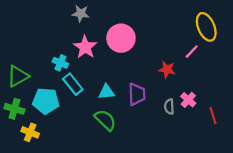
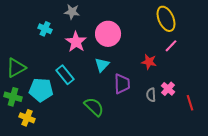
yellow ellipse: (206, 27) -> (166, 19), moved
cyan cross: (60, 63) -> (45, 29), moved
cyan triangle: (106, 92) -> (102, 65), moved, turned -42

